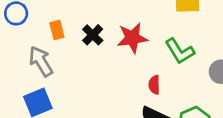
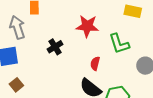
black cross: (93, 35) -> (55, 47), moved

